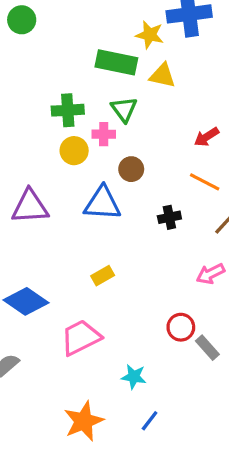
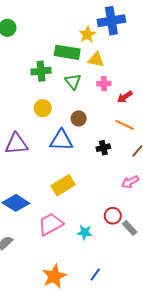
yellow star: (150, 35) -> (87, 35), turned 30
green cross: (68, 110) -> (41, 71), moved
pink cross: (104, 134) -> (104, 84), moved
yellow rectangle: (103, 276) -> (63, 185), size x1.6
cyan star: (134, 377) -> (85, 232), moved

